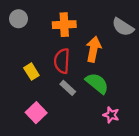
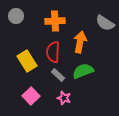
yellow rectangle: (31, 72) -> (27, 61), size x1.5
green semicircle: (97, 83) -> (83, 71), turned -60
pink star: (111, 115) -> (64, 98), moved

